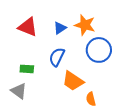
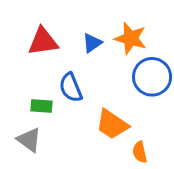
red triangle: (28, 27) -> (43, 41), turned -30
blue semicircle: (57, 57) -> (71, 88), moved, turned -48

